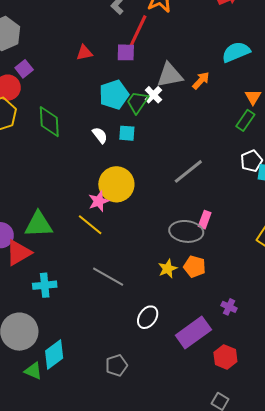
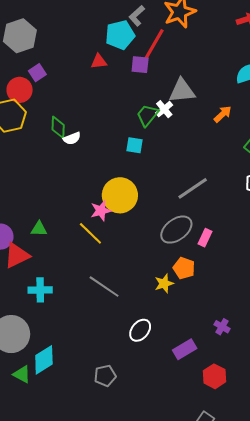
orange arrow: (201, 81) -> (223, 114), moved
cyan pentagon: (114, 95) -> (120, 35), moved
green diamond: (49, 122) -> (58, 127), size x0.7
white semicircle: (100, 135) -> (72, 138), moved, turned 102
green triangle: (39, 224) -> (39, 229), size x0.6
gray ellipse: (186, 231) -> (176, 230), moved, turned -48
orange pentagon: (195, 267) -> (184, 268), moved
purple rectangle: (193, 332) -> (185, 349), size x0.7

